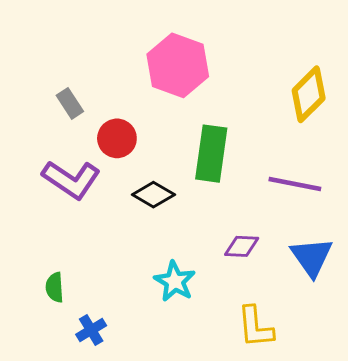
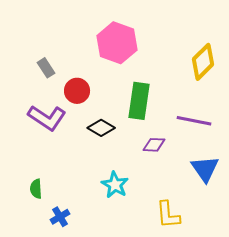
purple diamond: (242, 246) -> (154, 145), moved

